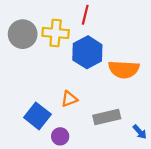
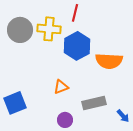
blue square: (37, 116) -> (15, 103), moved, turned 30
purple circle: (60, 136) -> (65, 120), moved

